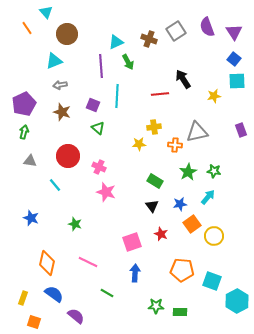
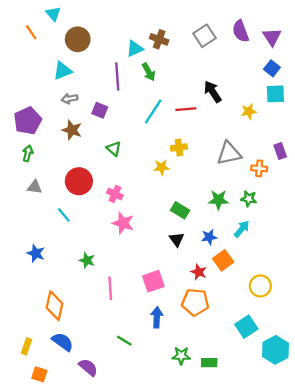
brown cross: (149, 39) -> (159, 39), moved
cyan line: (117, 96) -> (153, 111), moved, turned 30
purple square: (93, 105) -> (100, 110), moved
orange cross: (175, 145) -> (259, 168), moved
green star: (188, 172) -> (218, 200), turned 30
red star: (161, 234) -> (199, 272), moved
yellow circle: (214, 236) -> (260, 286), moved
pink line: (88, 262) -> (110, 288), moved, turned 60
orange pentagon: (182, 270) -> (195, 302), moved
cyan square: (212, 281) -> (246, 327), turned 36

